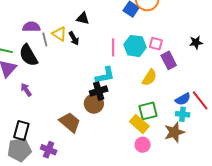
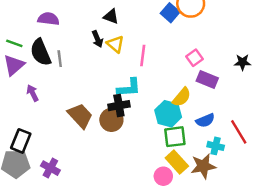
yellow triangle: (59, 34) -> (115, 44), moved
gray line: (45, 39) -> (60, 59), moved
pink square: (156, 44) -> (194, 58), turned 32
cyan hexagon: (135, 46) -> (168, 114), moved
purple rectangle: (169, 60) -> (207, 80), turned -48
blue semicircle: (183, 99) -> (205, 120), moved
brown trapezoid: (70, 122) -> (80, 116), moved
yellow rectangle: (139, 124) -> (177, 162), moved

